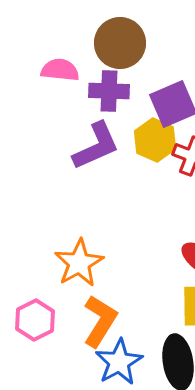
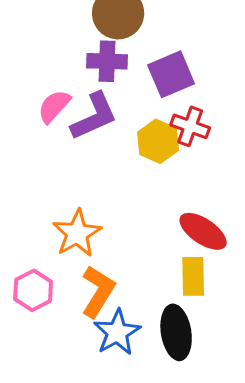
pink semicircle: (60, 70) -> (54, 106), moved, turned -54
yellow hexagon: (155, 140) -> (158, 141), moved

